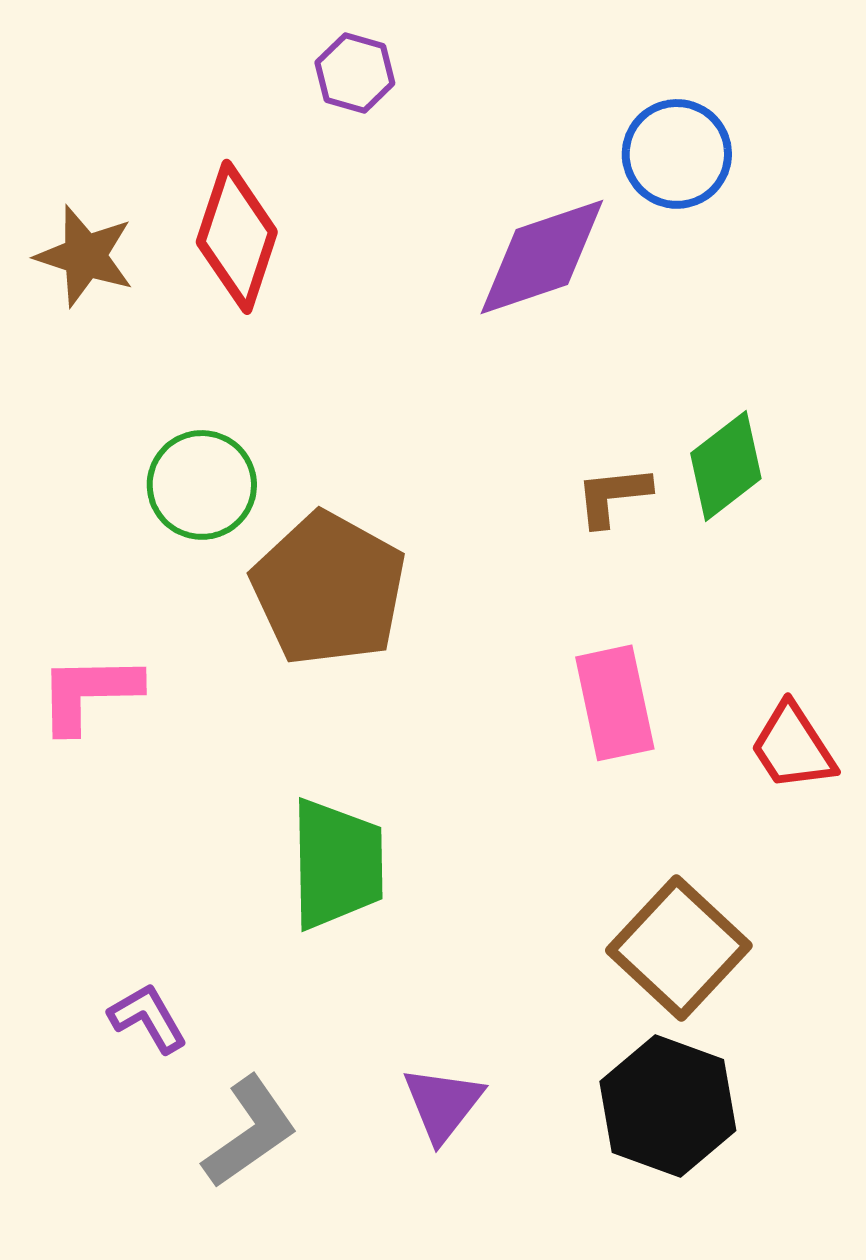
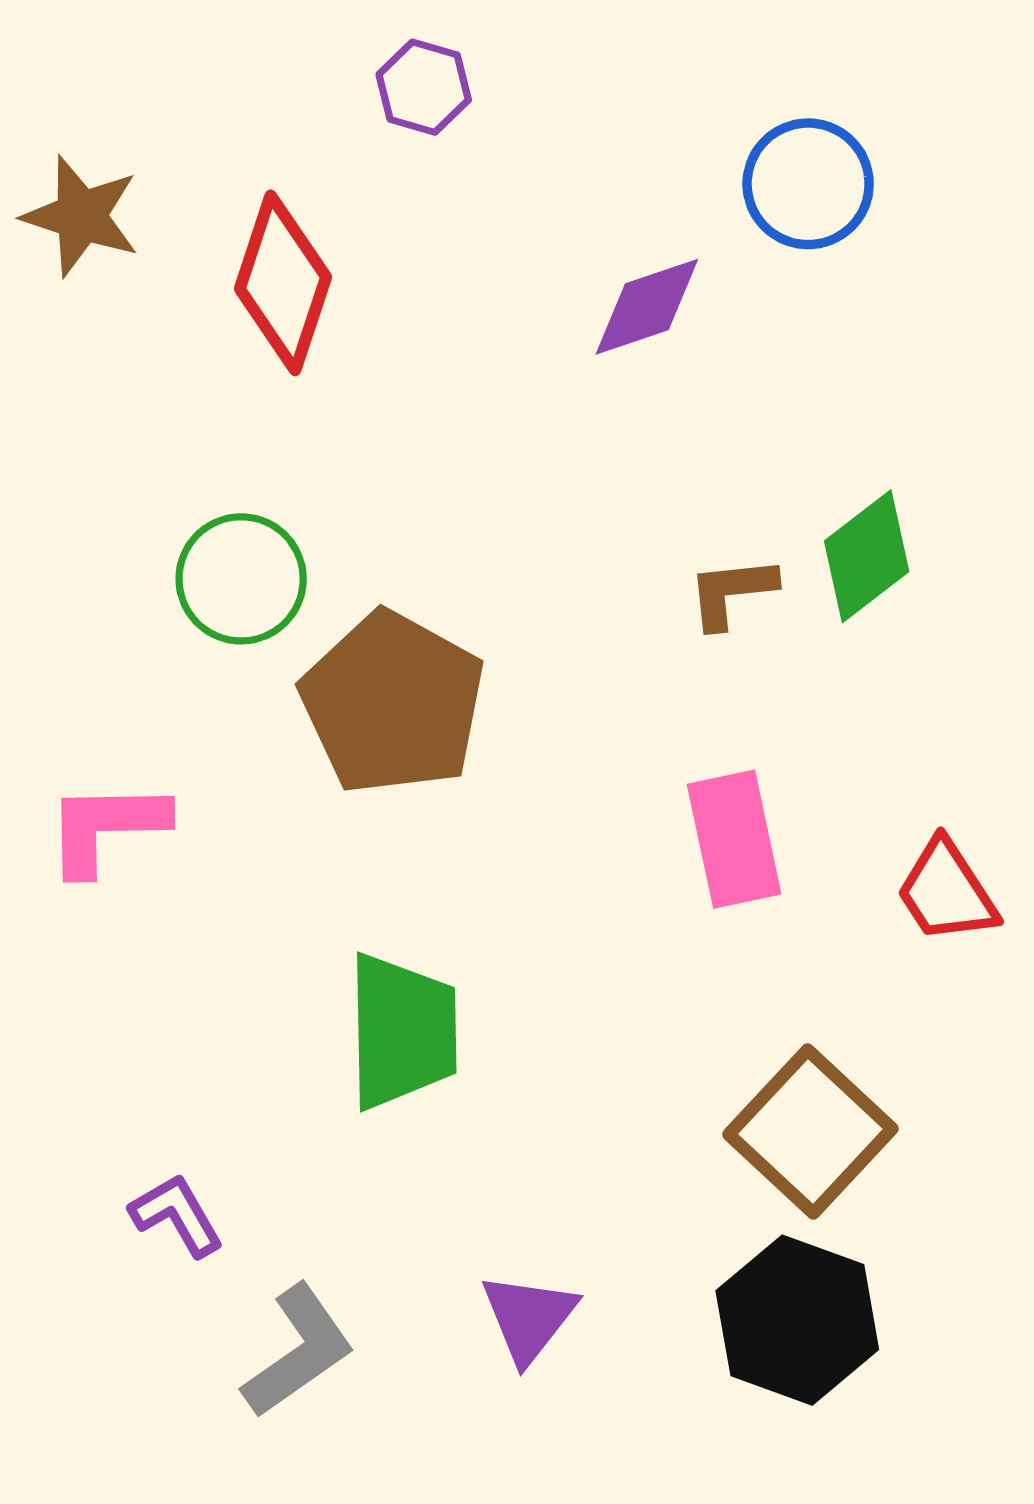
brown star: (85, 256) -> (81, 216), moved
purple diamond: (542, 257) -> (647, 307), size x0.7

